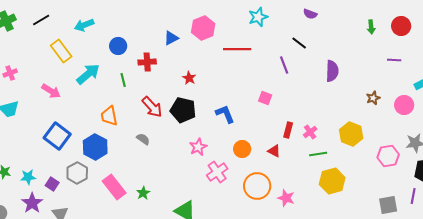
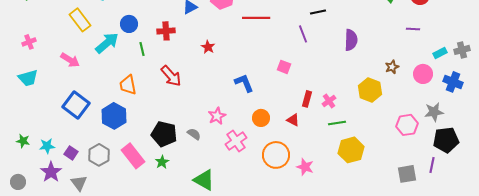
black line: (299, 43) -> (318, 12), turned -49
blue circle: (118, 46) -> (129, 24), moved
black pentagon: (183, 110) -> (164, 134), moved
yellow hexagon: (351, 134) -> (370, 90), moved
gray semicircle: (143, 139) -> (194, 134), moved
gray hexagon: (77, 173) -> (99, 155), moved

